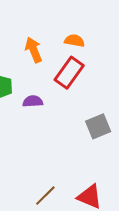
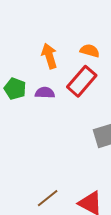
purple semicircle: (33, 101) -> (45, 93), moved

